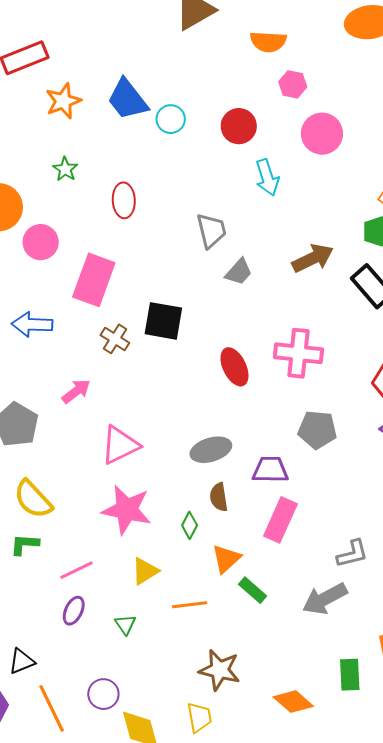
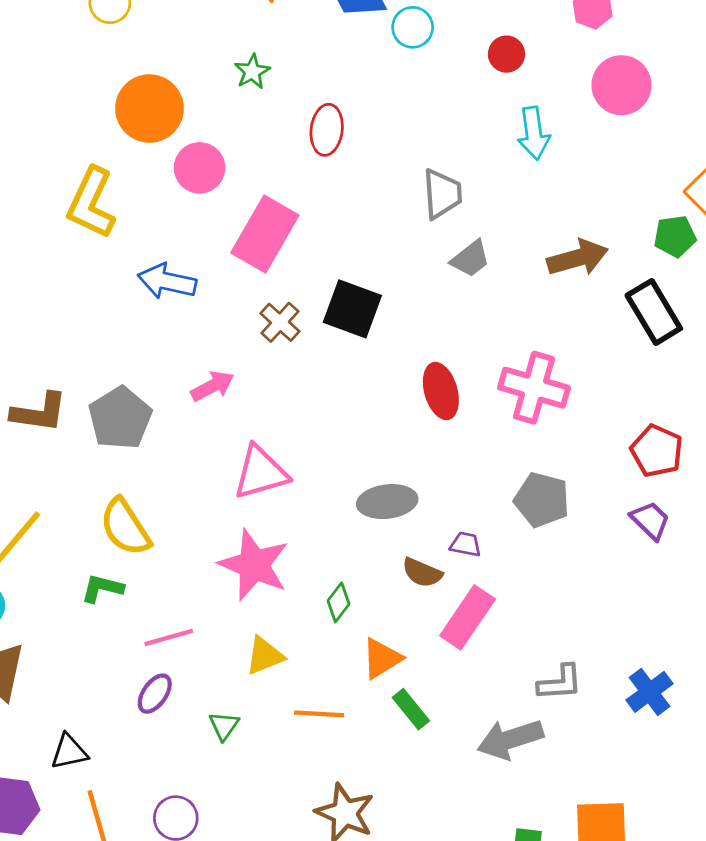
red circle: (239, 126) -> (506, 54), size x0.7
purple trapezoid: (270, 470) -> (466, 544), size x0.6
brown semicircle: (219, 497) -> (422, 573), moved, turned -68

